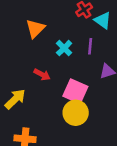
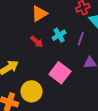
red arrow: (42, 75) -> (37, 42), moved
yellow circle: (76, 113) -> (31, 91), moved

